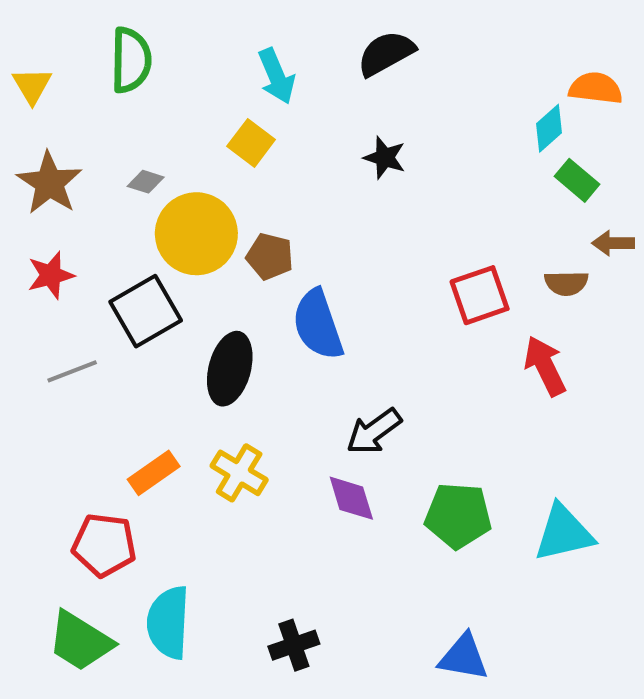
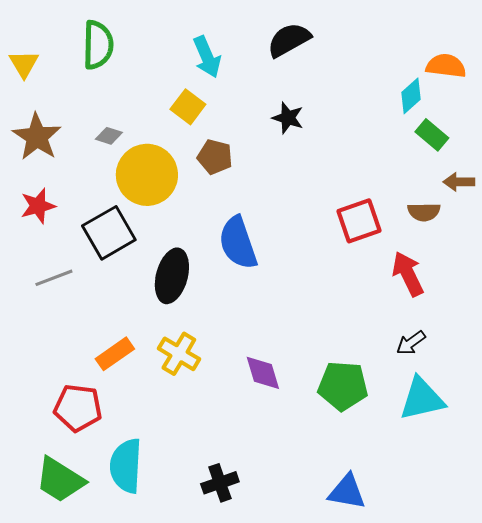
brown pentagon: (270, 256) -> (215, 157), moved
black arrow: (374, 431) -> (411, 343), moved, size x0.7

